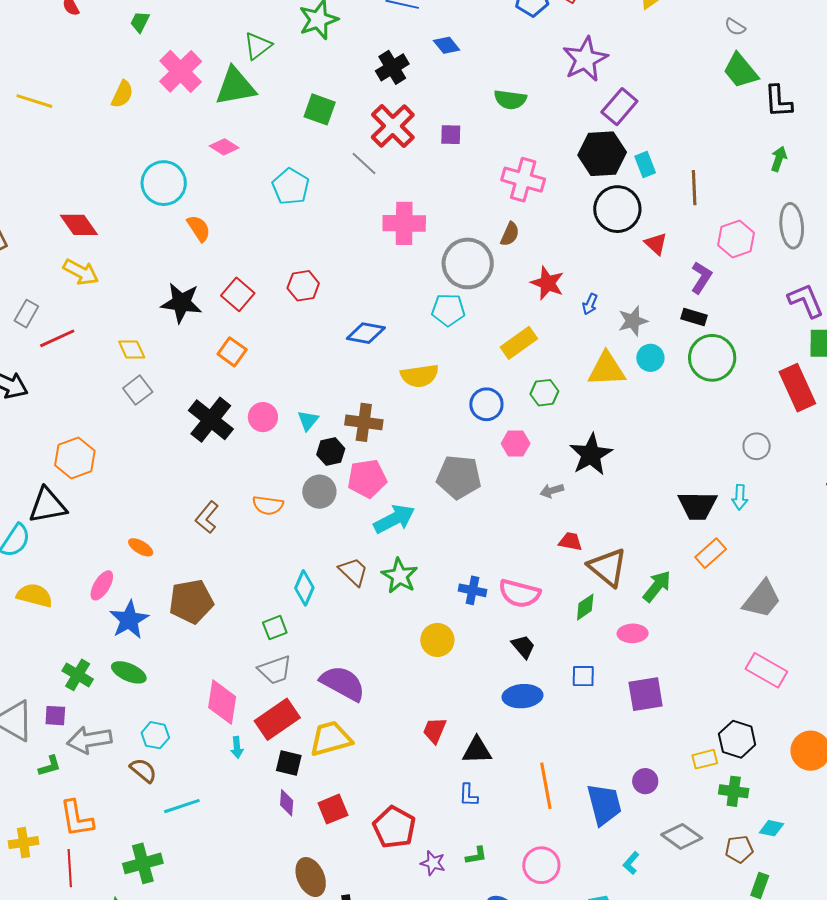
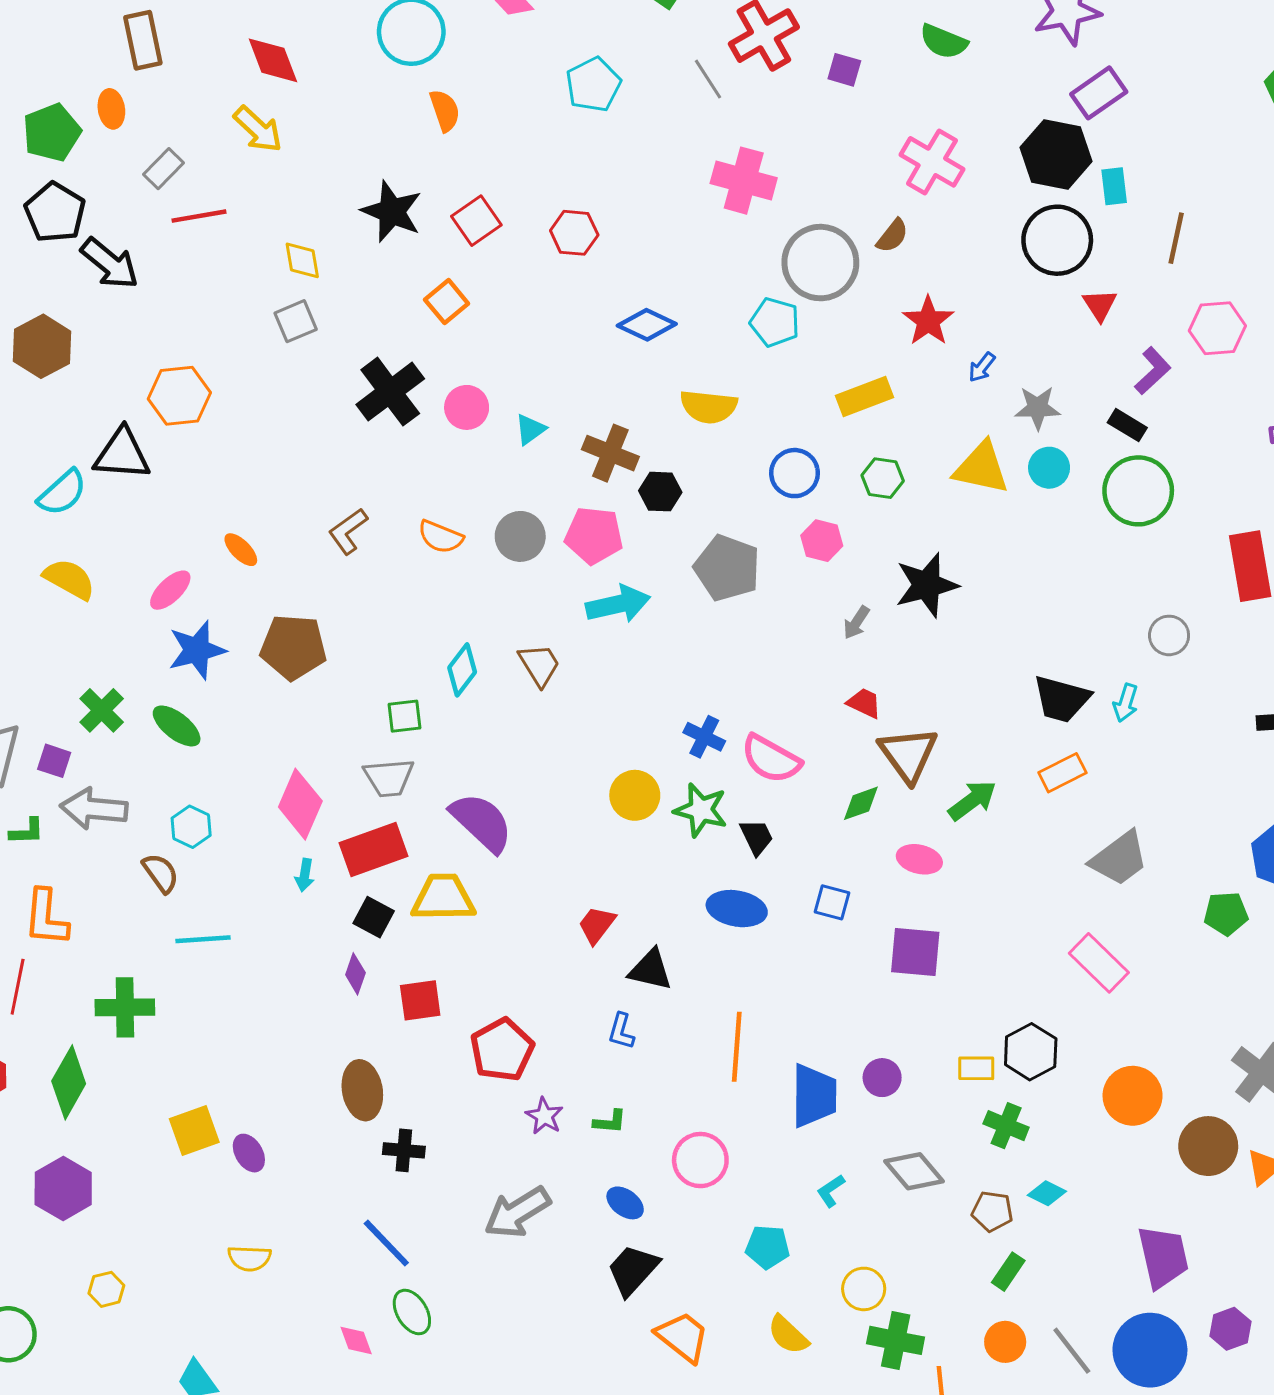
black hexagon: (331, 452) -> (660, 492), moved
gray arrow: (552, 491) -> (856, 623), turned -55
green star: (400, 576) -> (701, 810), moved, turned -30

